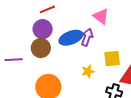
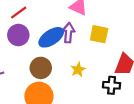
brown circle: (41, 48) -> (41, 68), moved
yellow square: (112, 59) -> (99, 34), moved, turned 30

